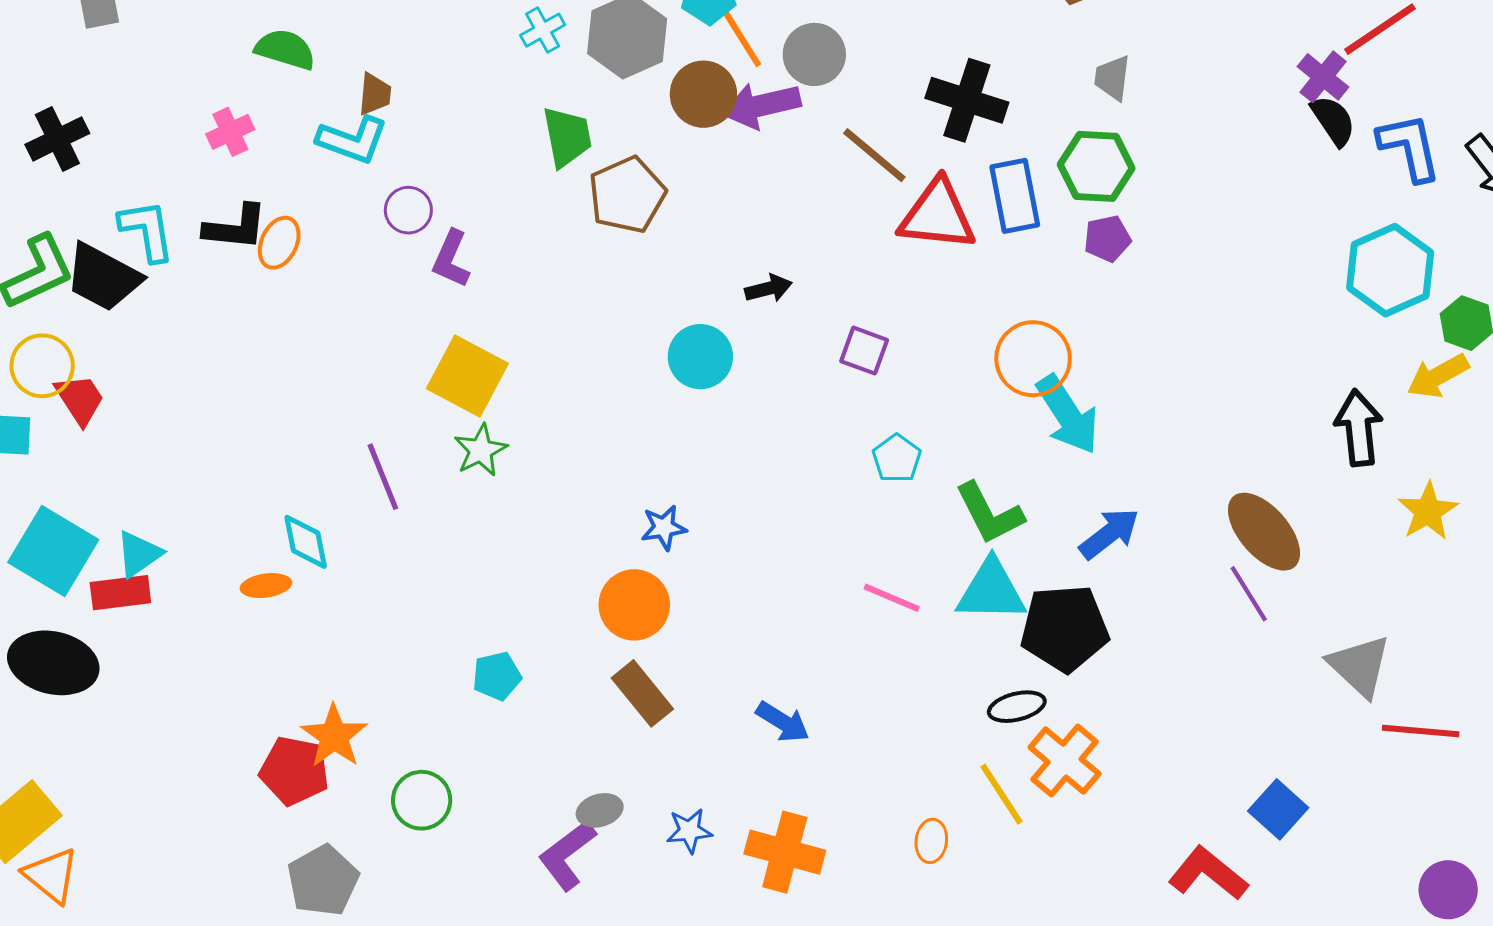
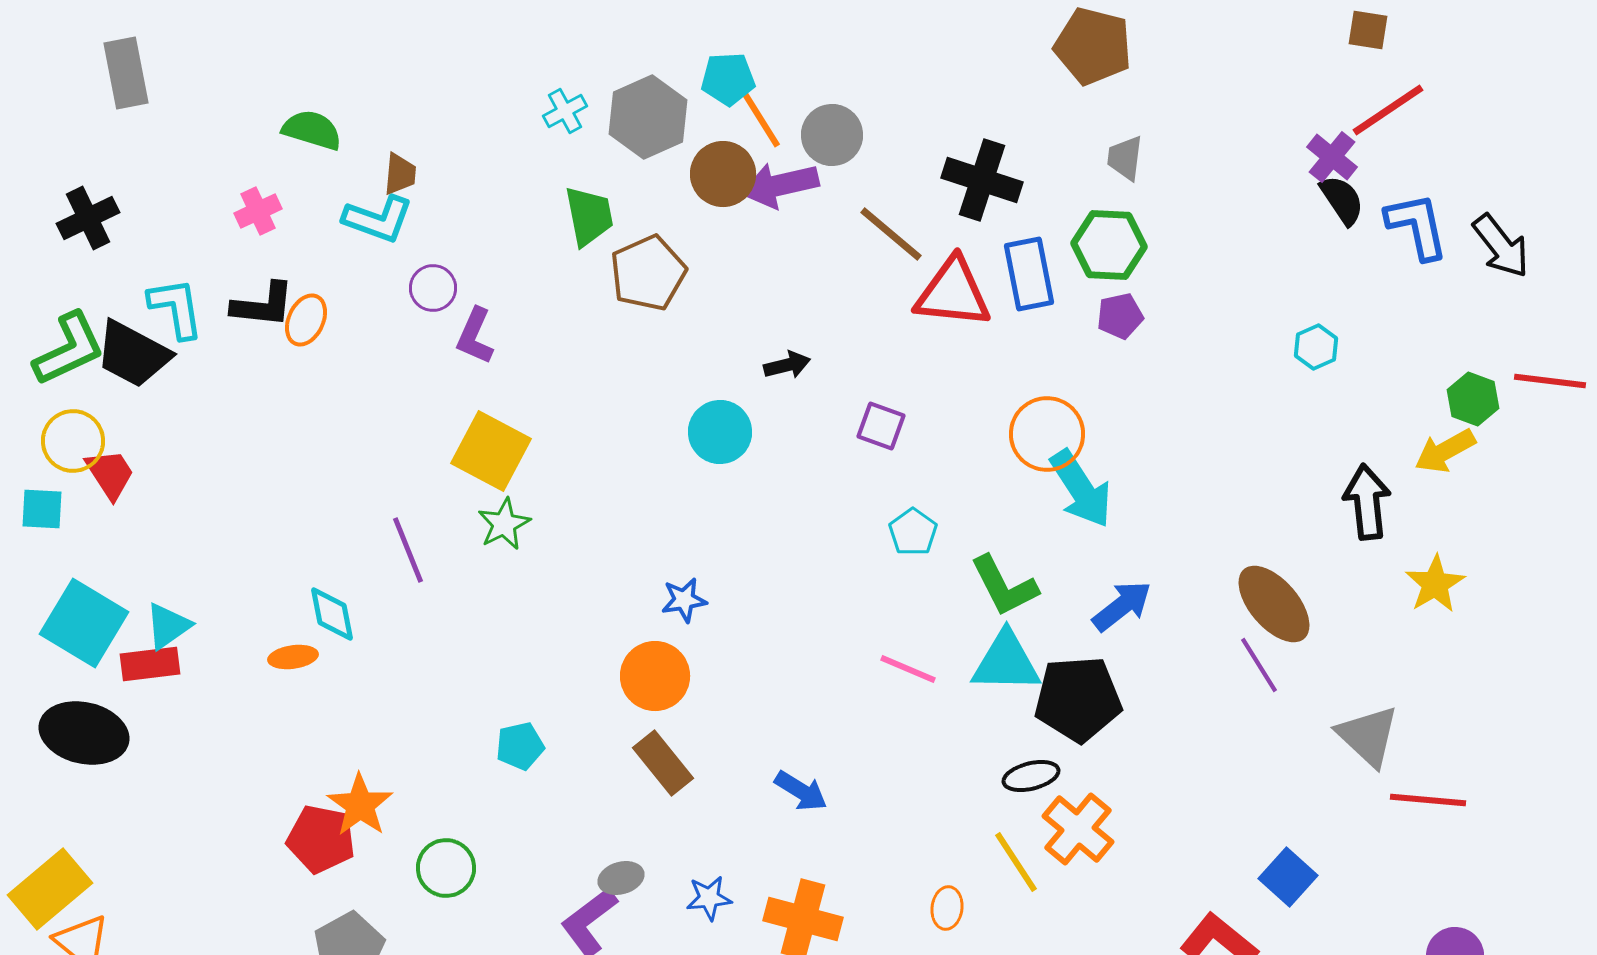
cyan hexagon: (1390, 270) -> (1316, 347), moved, size x0.5

